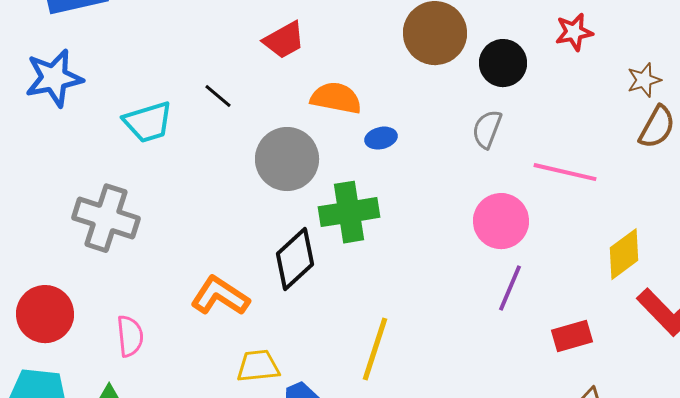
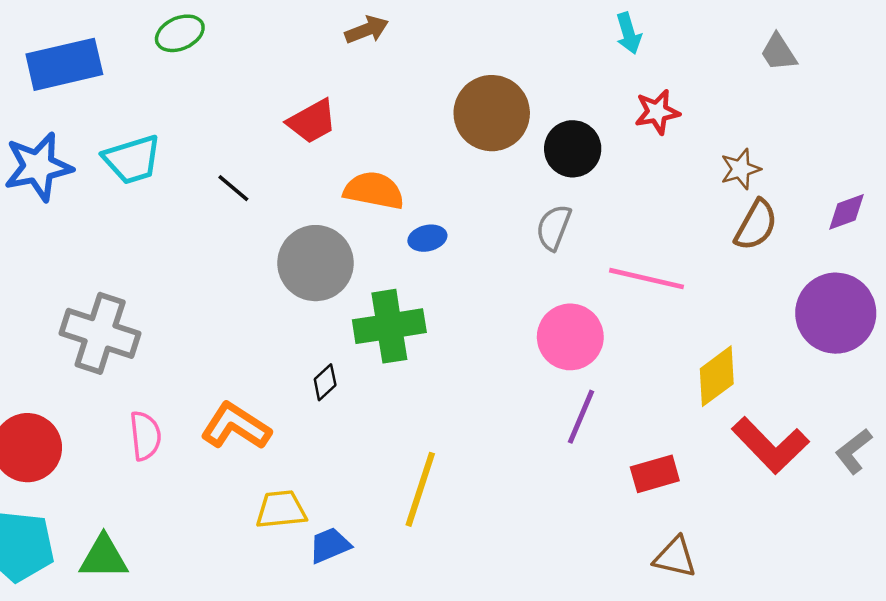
cyan trapezoid: (148, 122) -> (132, 160), moved
black diamond: (295, 259) -> (325, 382), size x0.5
pink semicircle: (130, 336) -> (145, 436), moved

